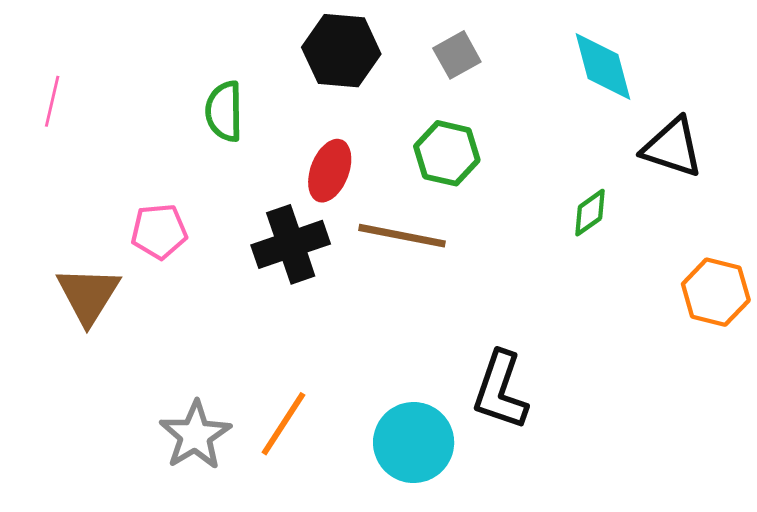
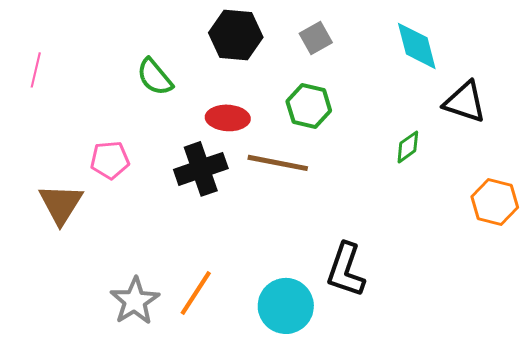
green semicircle: (224, 111) -> (155, 77), turned -39
red ellipse: (330, 171) -> (228, 118), turned 72

